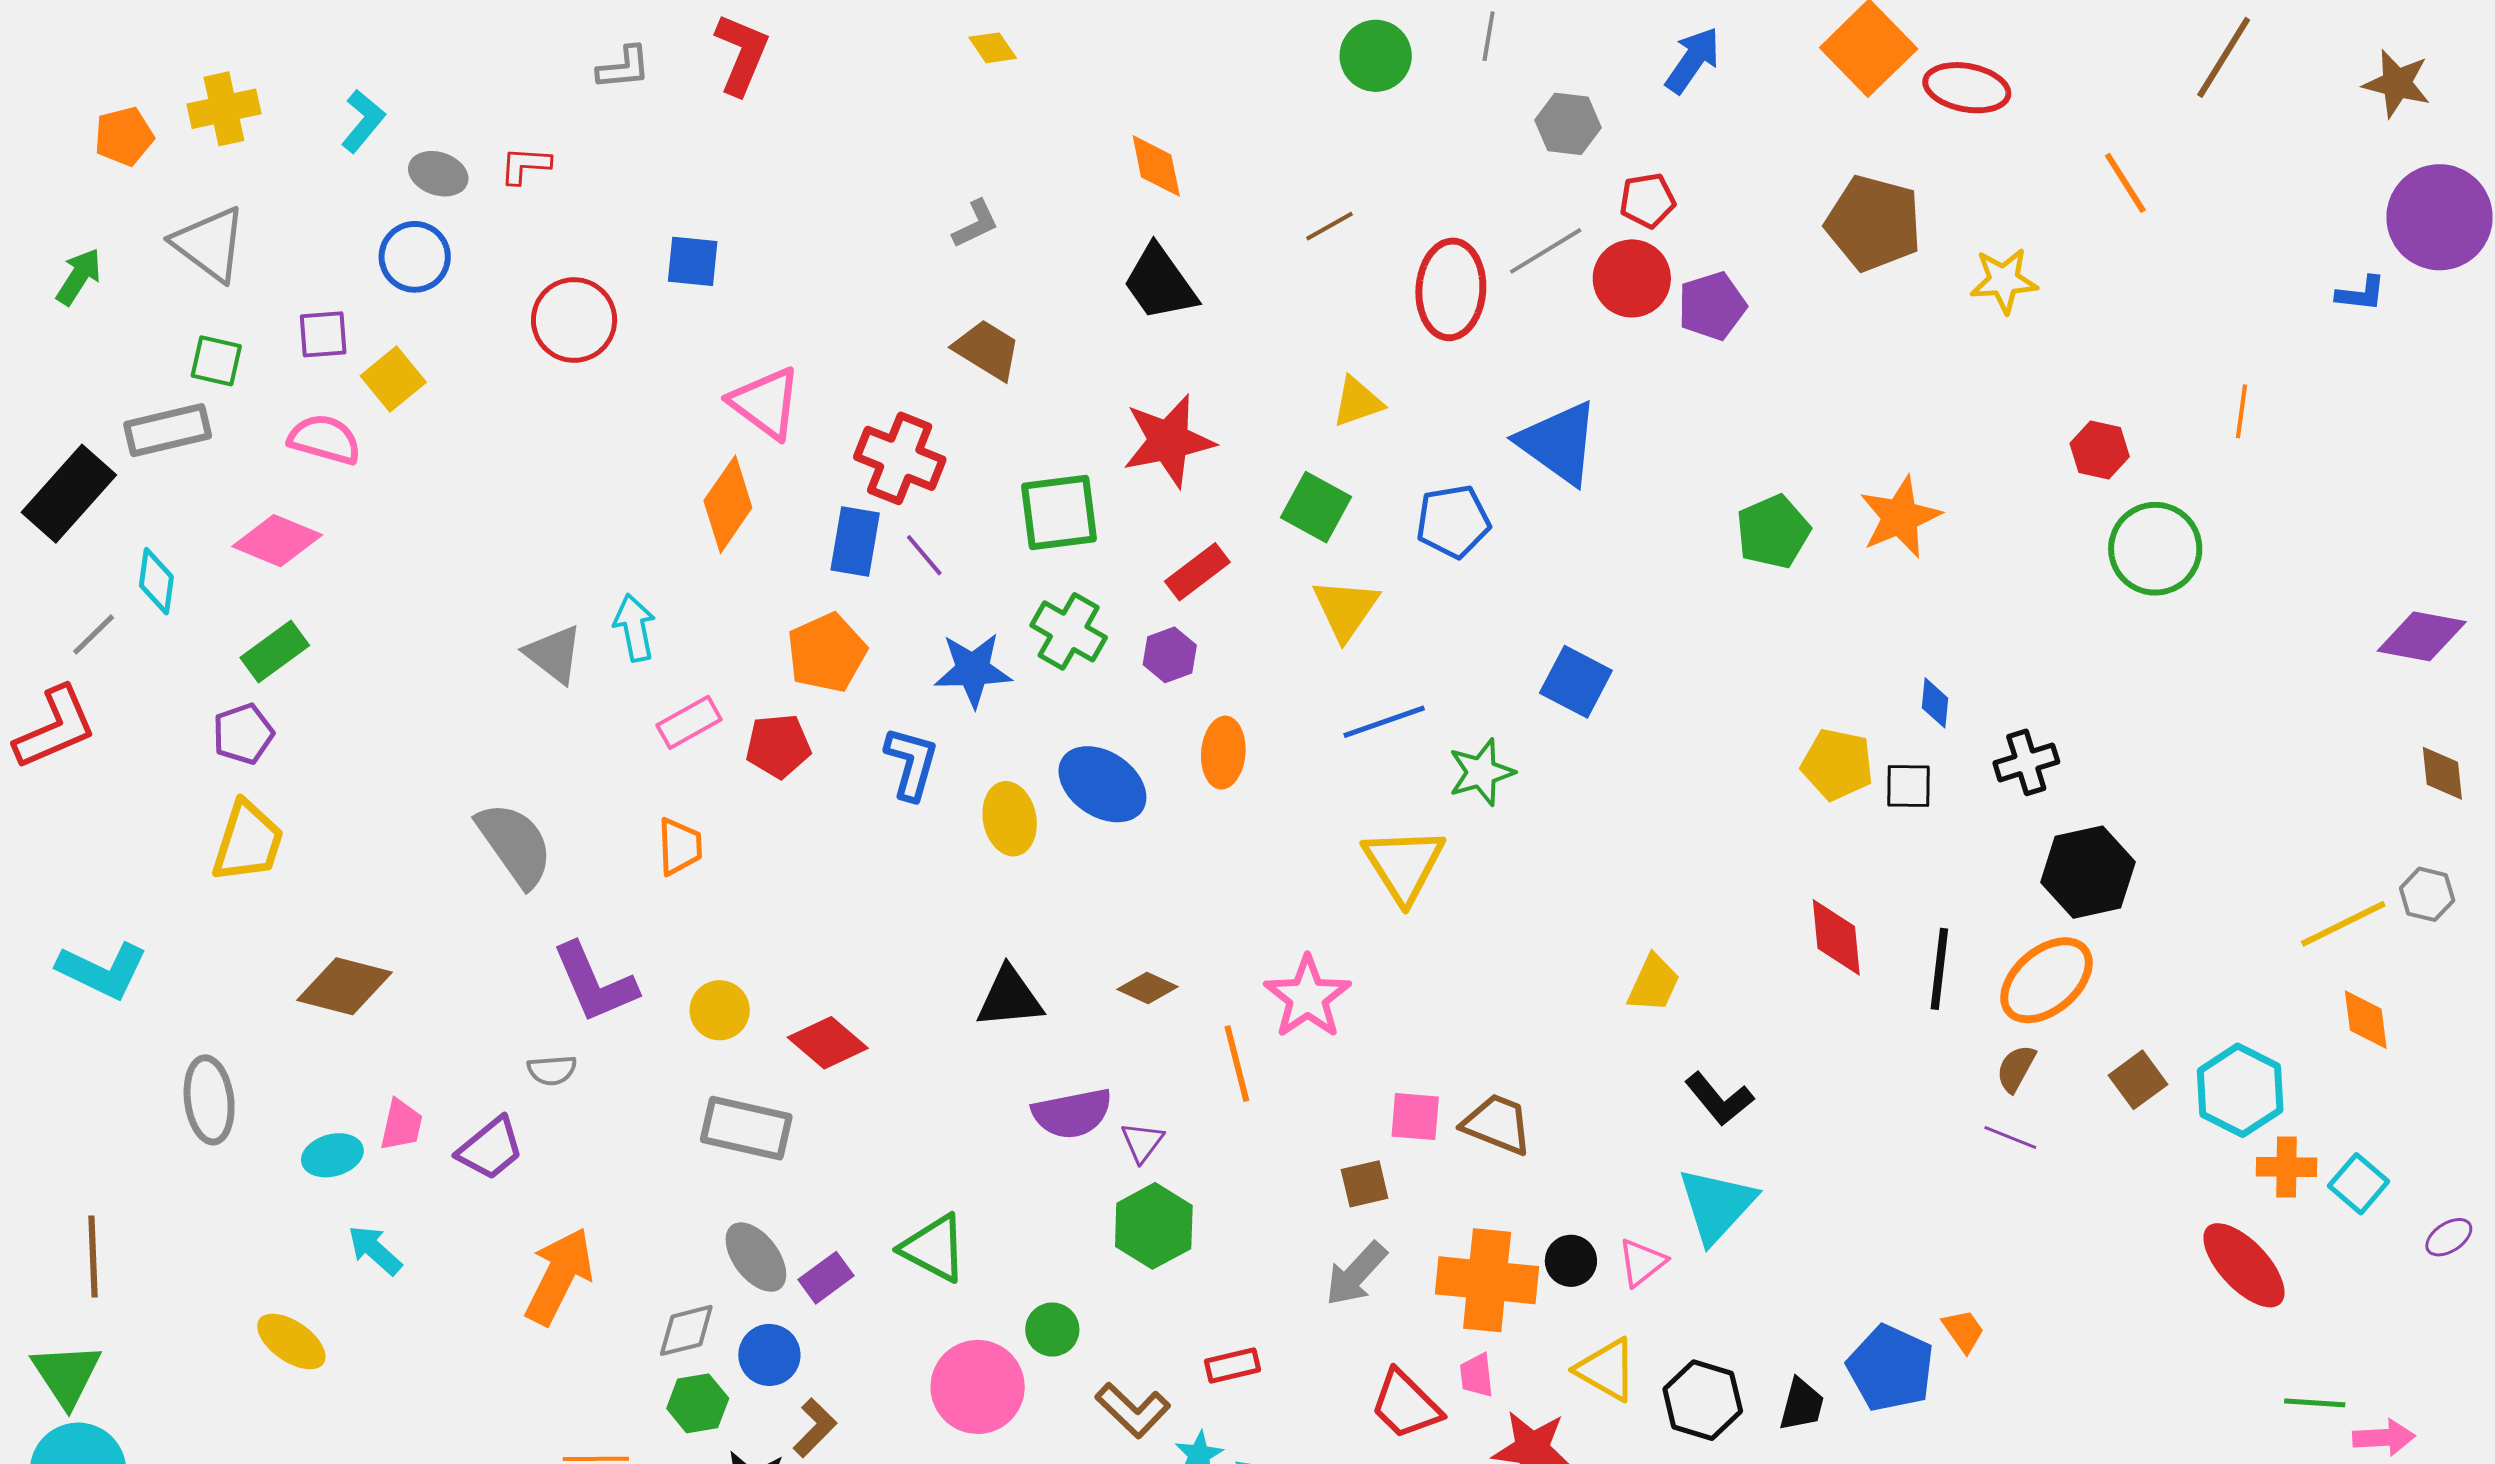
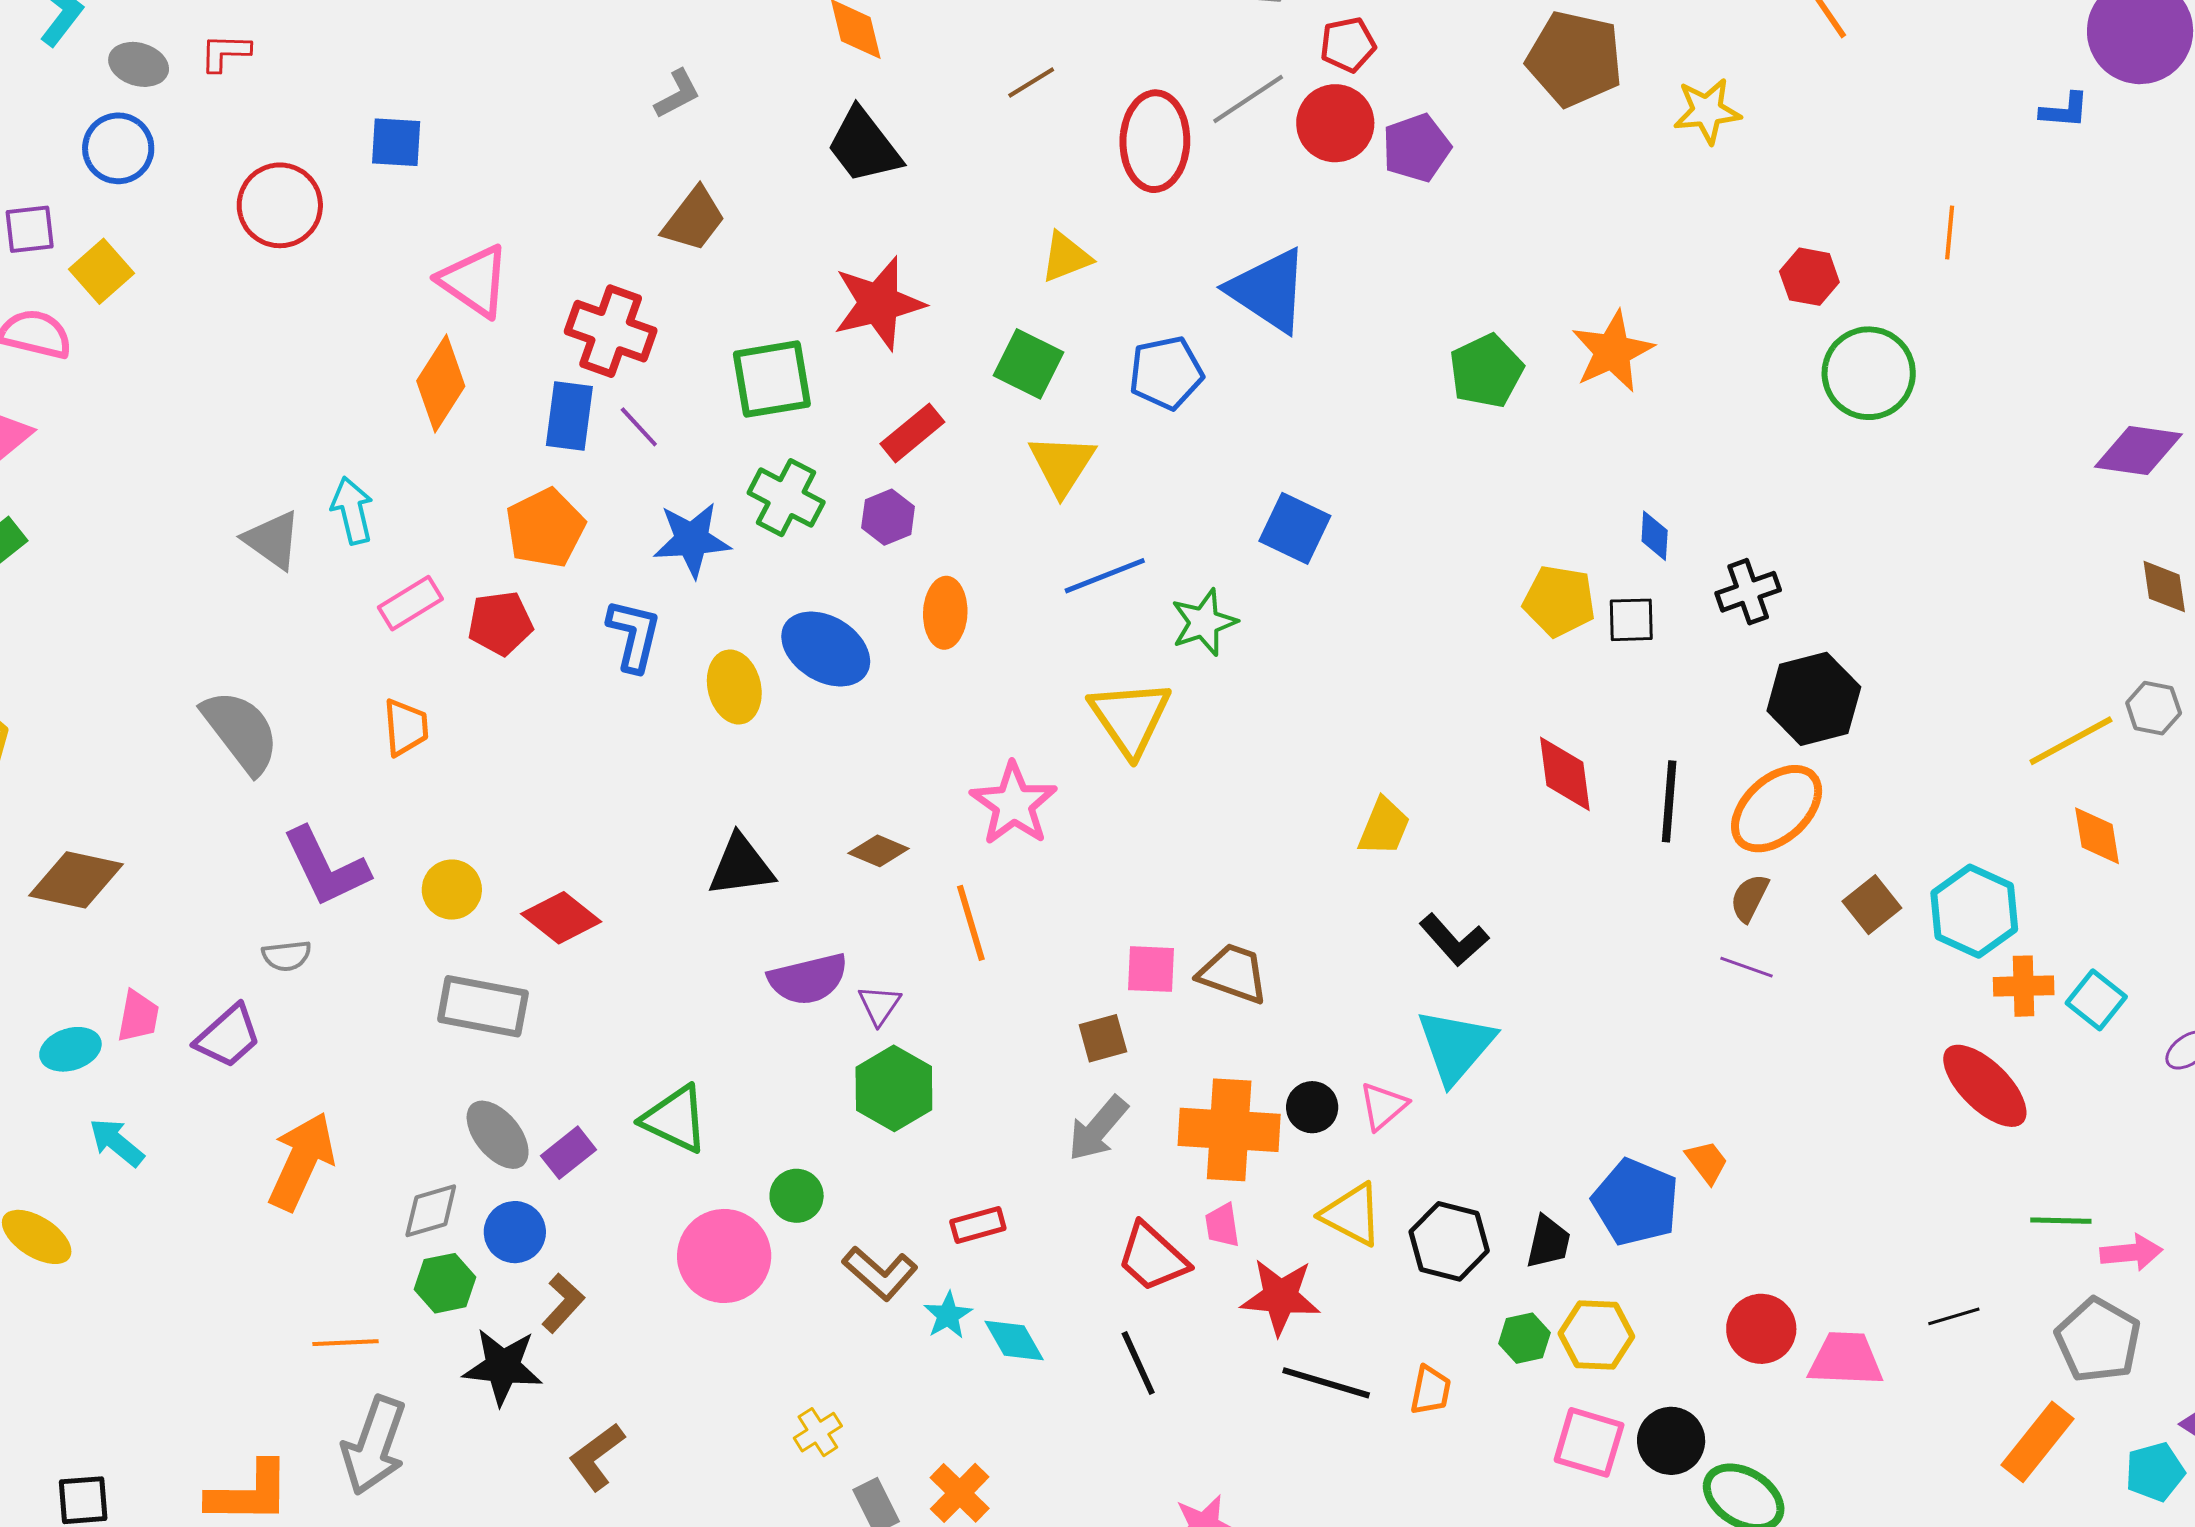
brown trapezoid: (987, 350) -> (694, 219), turned 98
pink star: (1308, 997) -> (1014, 804), moved

